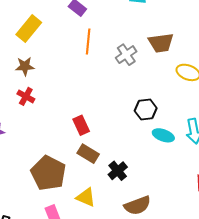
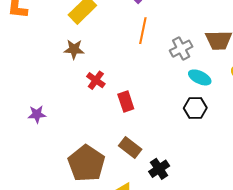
red cross: (26, 96) -> (96, 80), moved
red rectangle: (81, 125) -> (126, 101), moved
cyan ellipse: (163, 135) -> (200, 77), moved

